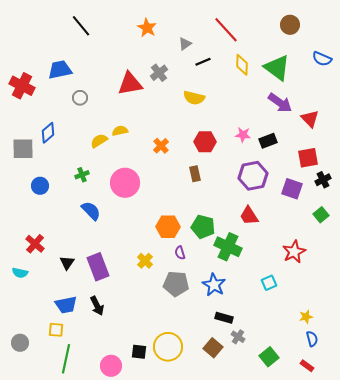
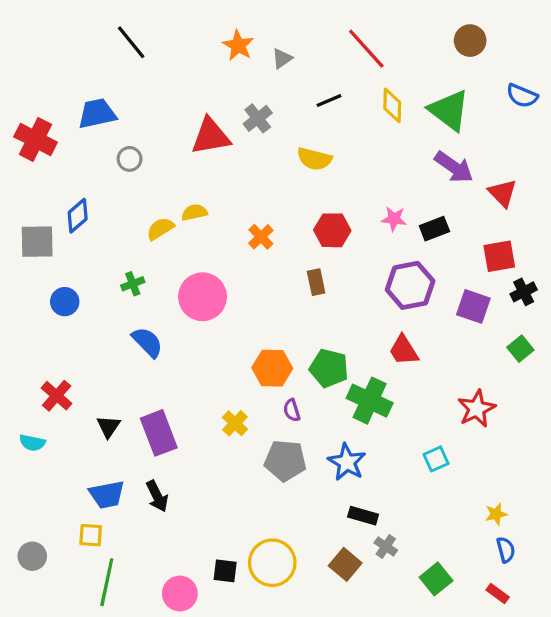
gray triangle: (185, 44) -> (282, 58), moved

